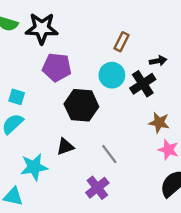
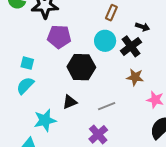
black arrow: (158, 61) -> (143, 27), turned 32
brown star: (159, 123) -> (135, 77), moved
gray line: (109, 154) -> (107, 106), turned -72

